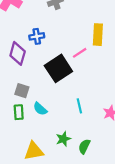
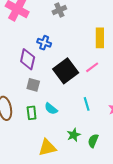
blue cross: (37, 36) -> (44, 43), turned 32
pink line: (80, 53) -> (92, 67), moved
gray square: (22, 91) -> (33, 85), moved

